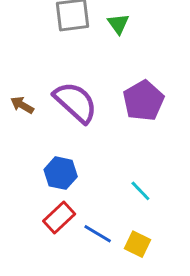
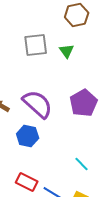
blue hexagon: (61, 173) -> (28, 136), moved
red rectangle: (59, 217) -> (27, 182), turned 70

